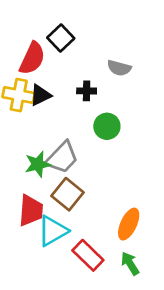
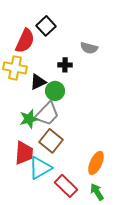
black triangle: (40, 95) -> (38, 82), moved
green circle: (107, 126) -> (55, 91), moved

